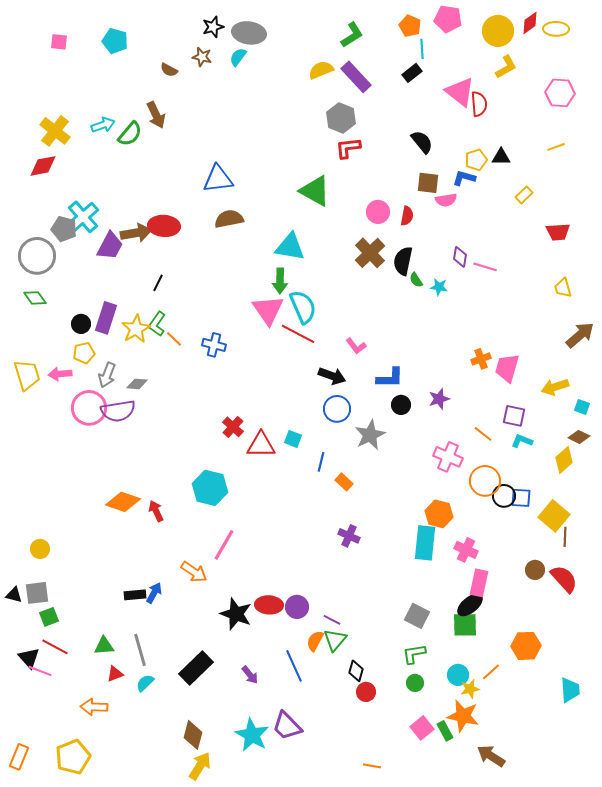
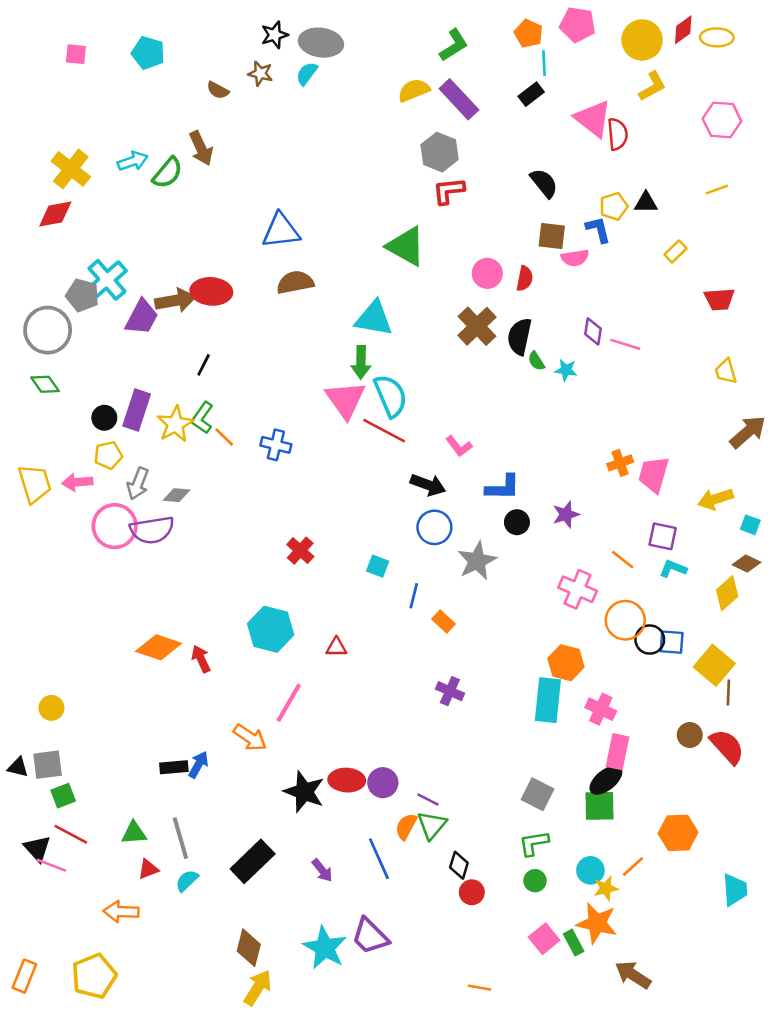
blue L-shape: (464, 178) -> (598, 230), turned 60
red triangle: (261, 445) -> (336, 647), moved, size x0.6

